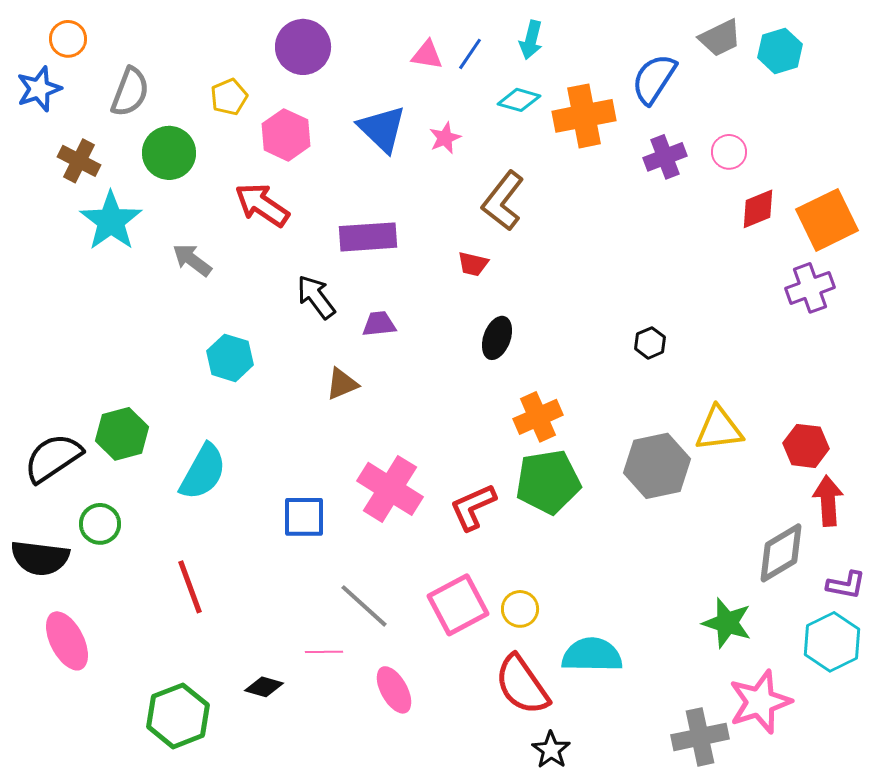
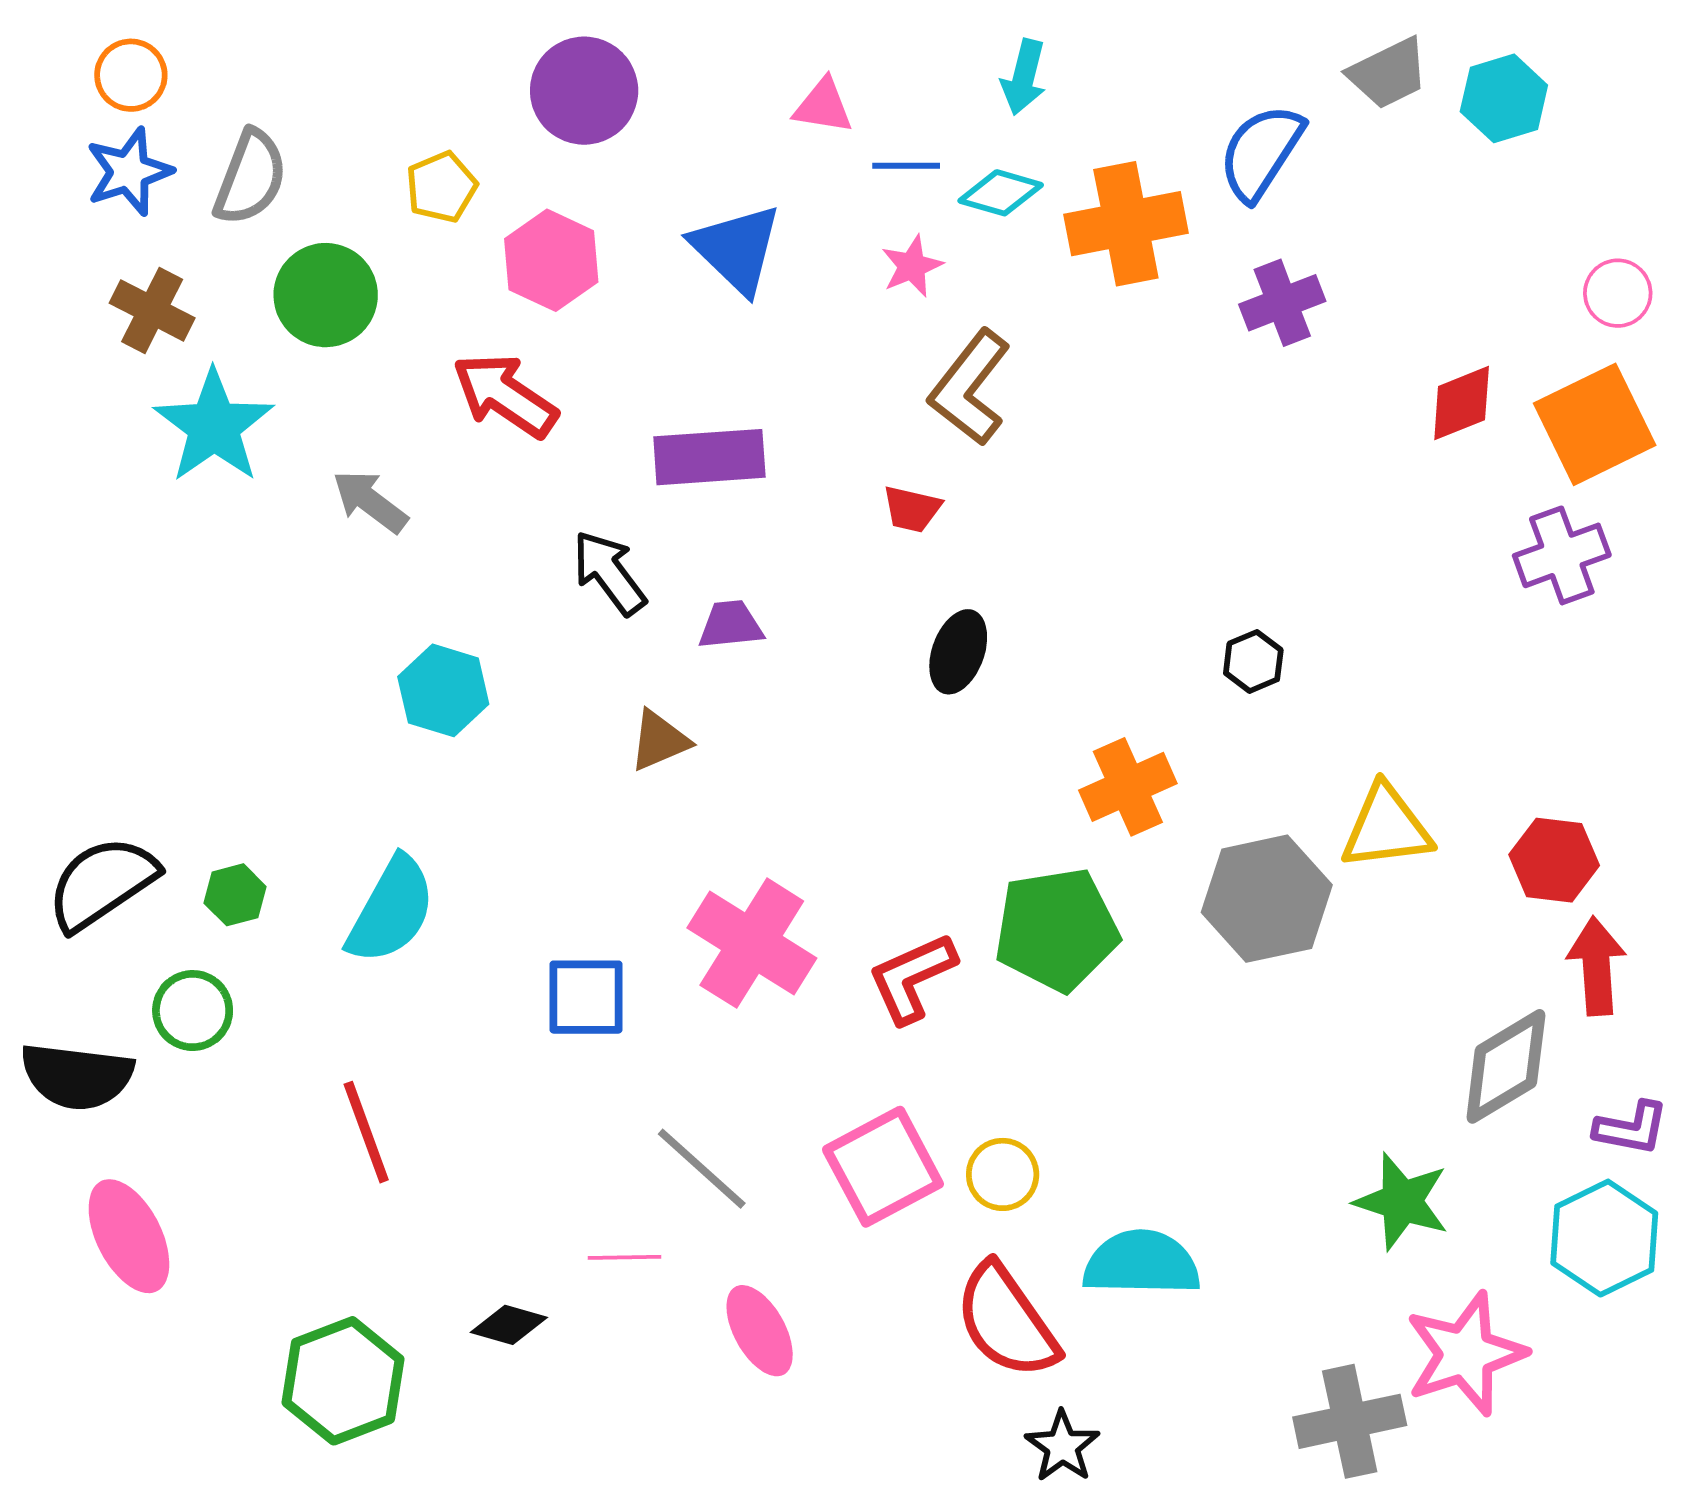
blue line: (470, 54) -> (906, 166), moved, turned 56
blue star: (39, 89) -> (129, 172), moved
pink star: (445, 138) -> (912, 266), moved
pink circle: (729, 152) -> (1618, 293), moved
orange cross: (538, 417) -> (1128, 787), moved
green hexagon: (122, 434) -> (235, 895), moved, size x0.6

